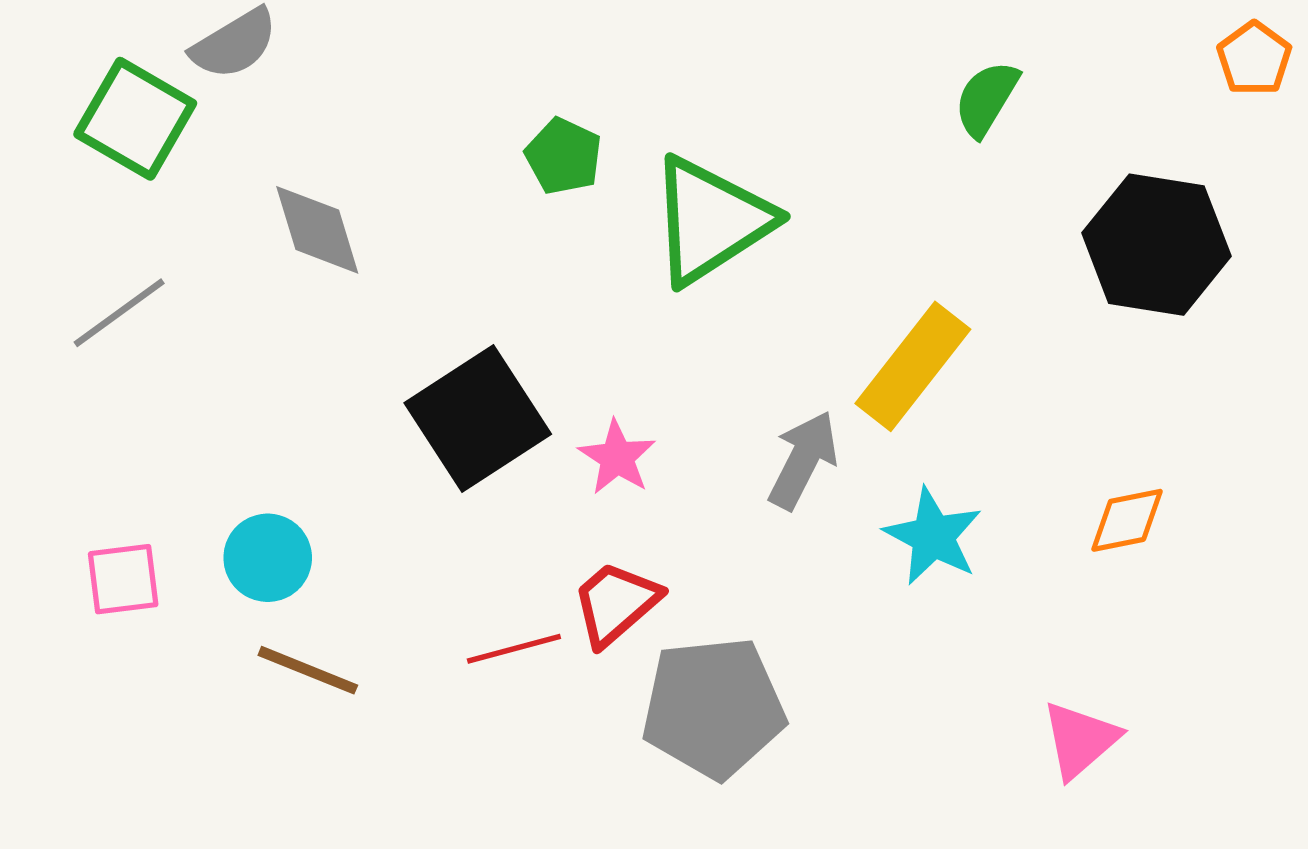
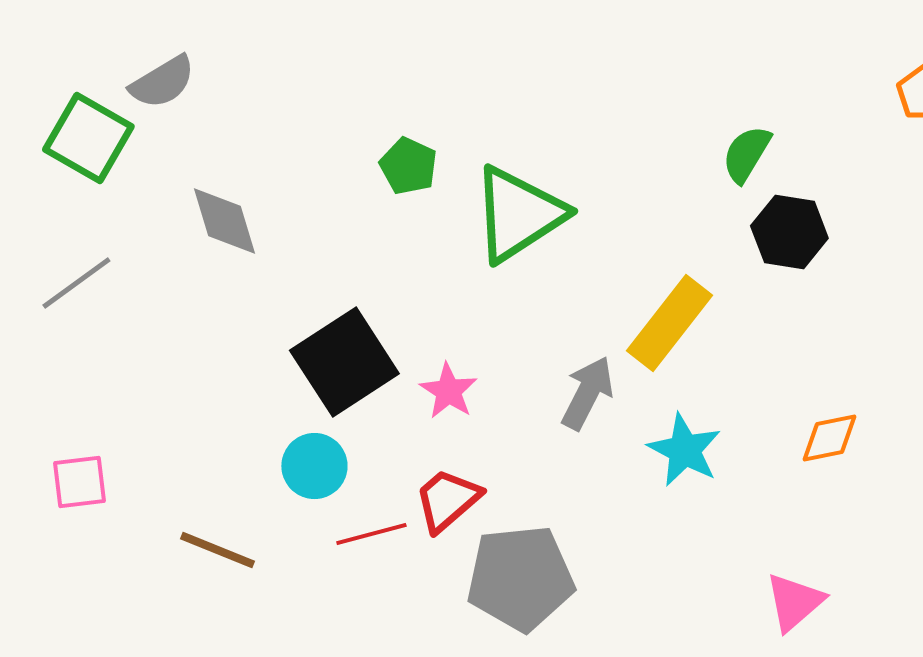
green semicircle: (986, 99) -> (746, 154), moved
black hexagon: (1156, 245) -> (789, 232), moved, size x0.7
cyan circle: (268, 558) -> (314, 466), moved

